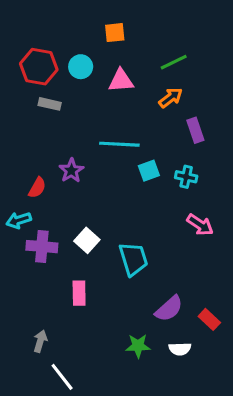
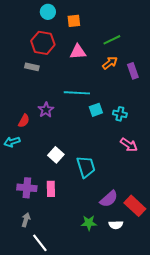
red hexagon: (39, 67) -> (43, 43), moved
cyan circle: (81, 67) -> (48, 12), moved
purple rectangle: (195, 130) -> (133, 71), moved
purple cross: (42, 247) -> (27, 188), moved
red rectangle: (209, 319) -> (135, 206), size x1.5

